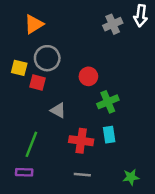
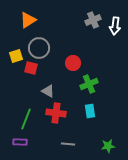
white arrow: (141, 16) -> (115, 26), moved
yellow square: (19, 68) -> (16, 56), turned -32
red cross: (81, 141) -> (56, 113), moved

